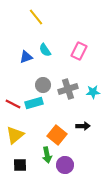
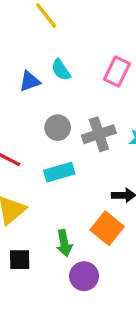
cyan rectangle: (34, 103) -> (59, 172), moved
orange square: (57, 135) -> (107, 228), moved
purple circle: (65, 165) -> (84, 276), moved

